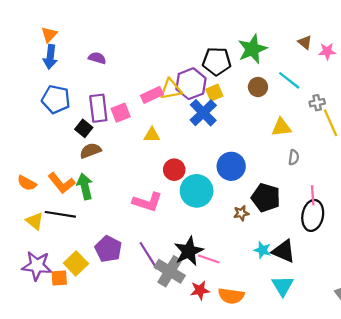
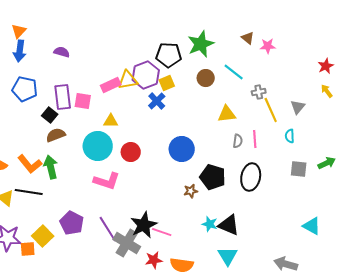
pink square: (121, 113) -> (83, 101), turned 30
blue cross: (203, 113) -> (157, 101), size x0.7
cyan circle: (197, 191) -> (98, 146), moved
pink line: (313, 195) -> (255, 139), moved
black ellipse: (313, 215) -> (251, 177), moved

